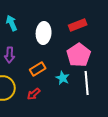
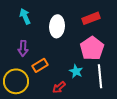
orange rectangle: (38, 69) -> (40, 65), moved
red arrow: (34, 94) -> (59, 87), moved

